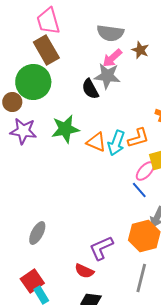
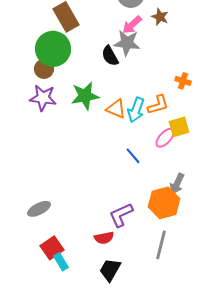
brown circle: (12, 102) -> (44, 69), moved
blue line: (139, 190) -> (133, 156), moved
gray ellipse: (37, 233) -> (39, 209), moved, turned 35
red semicircle: (84, 271) -> (104, 238), turned -36

